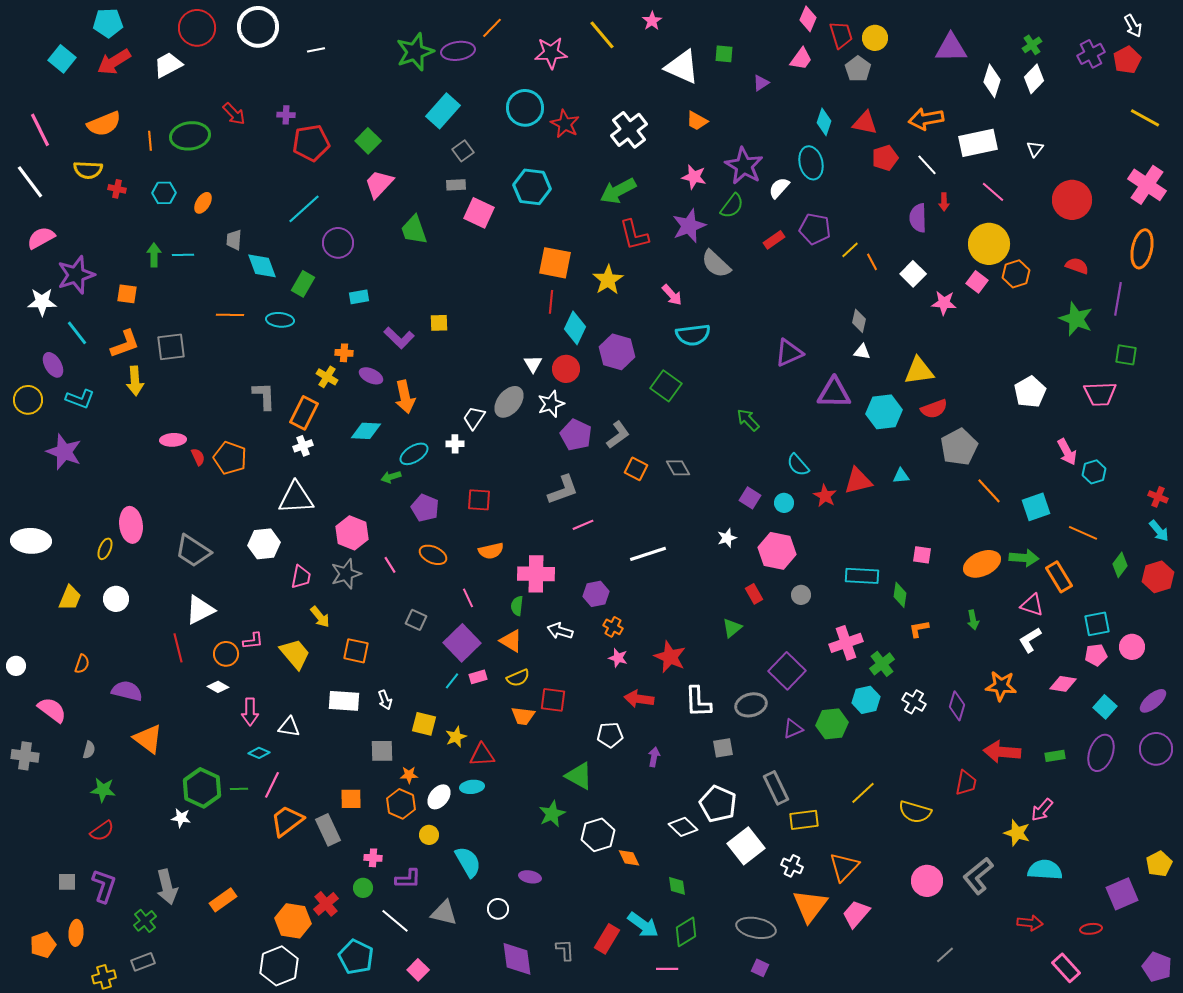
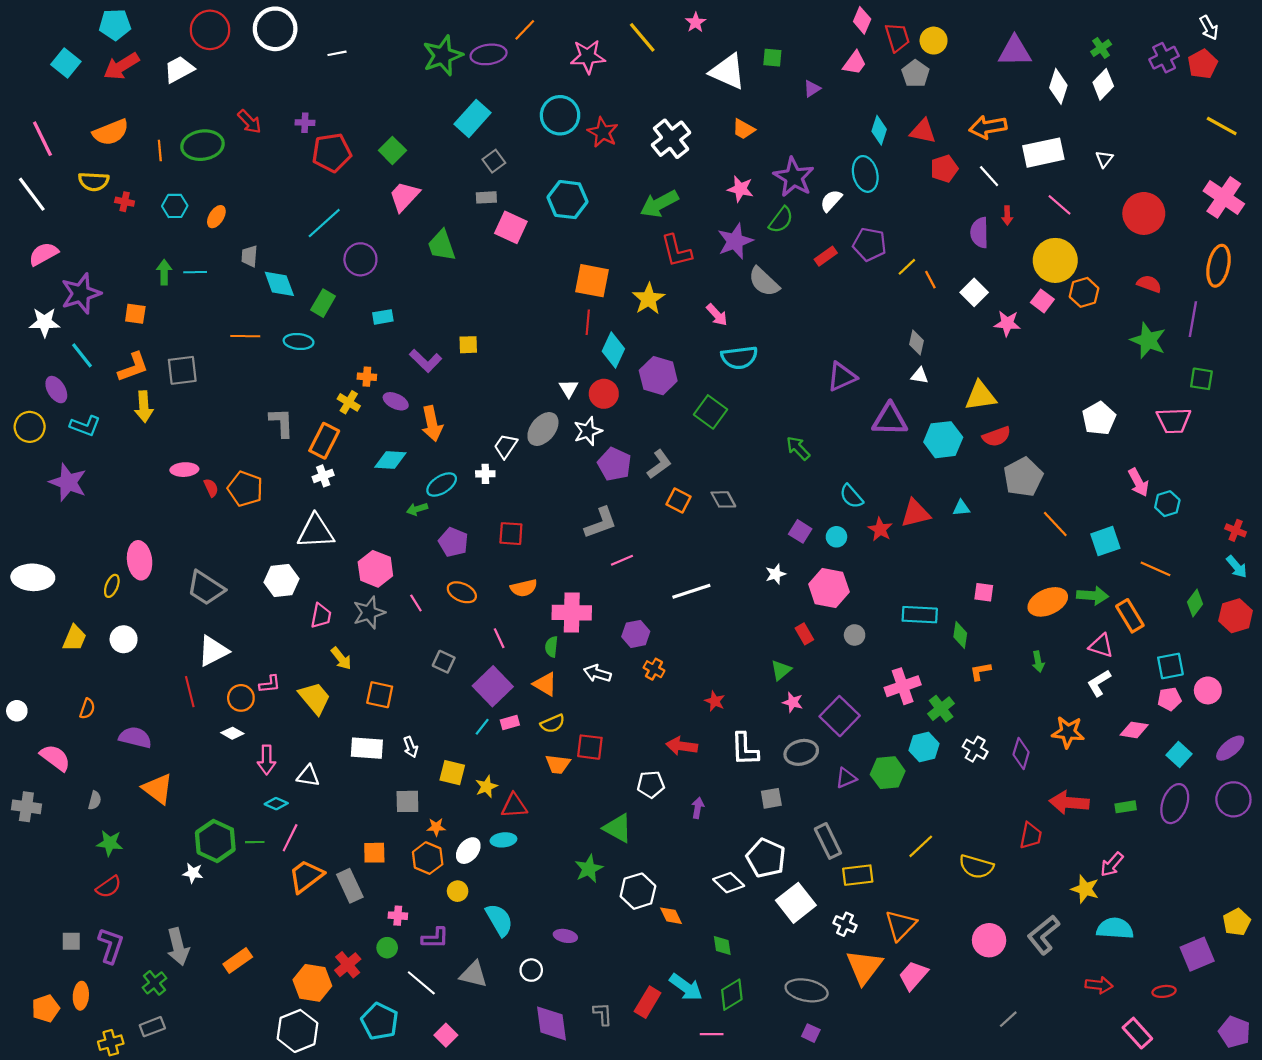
red star: (670, 657) -> (715, 701), size x0.6
pink star: (618, 658) -> (793, 702), moved

